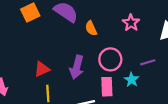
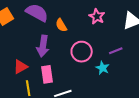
purple arrow: (77, 67) -> (43, 46), moved
pink rectangle: (107, 87) -> (47, 74), moved

